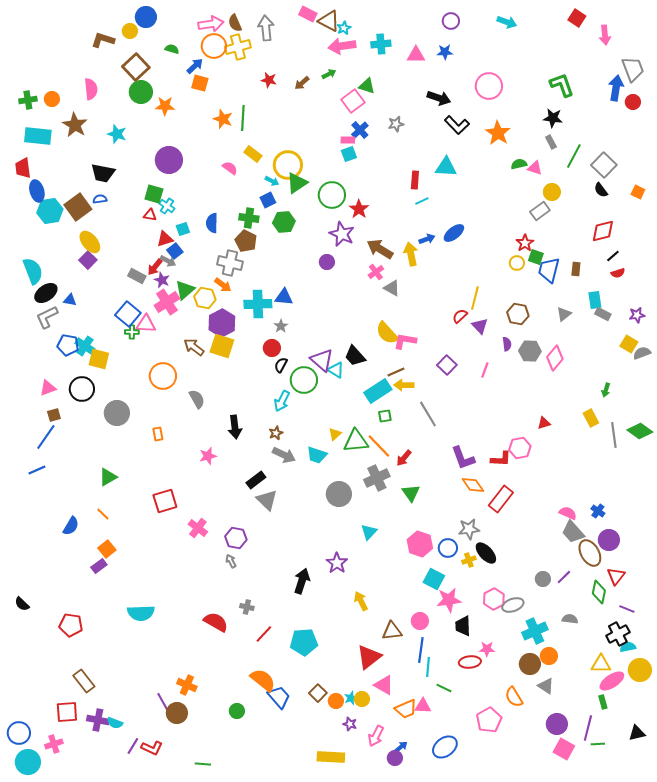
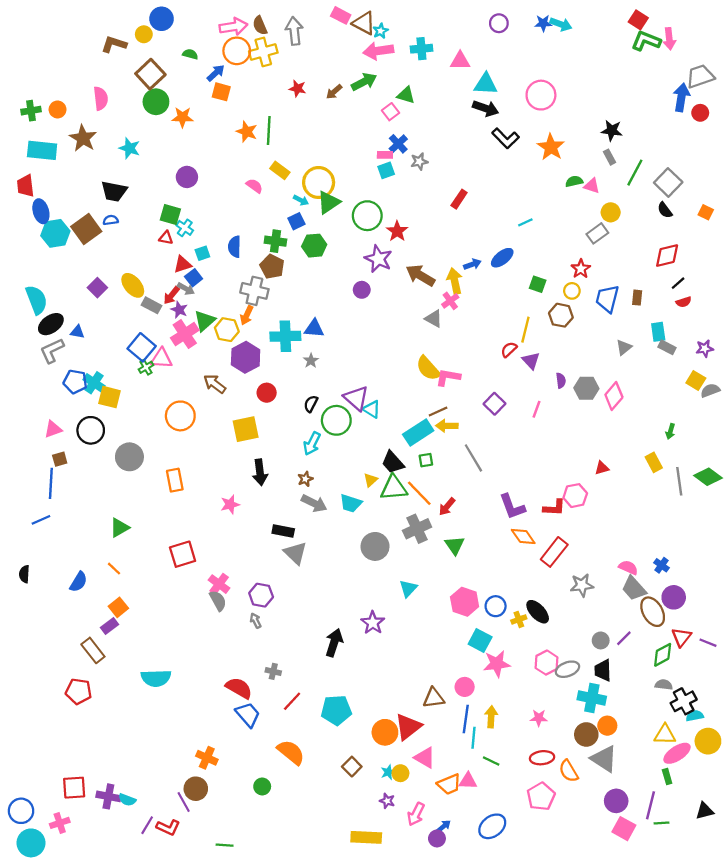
blue star: (445, 52) -> (543, 23), moved
gray trapezoid: (633, 69) -> (700, 76), turned -88
green arrow: (329, 74) -> (364, 82), size x1.6
green L-shape: (562, 85) -> (646, 41), moved, turned -48
pink square: (353, 101) -> (390, 112), size x0.7
gray star: (396, 124) -> (419, 161), moved
purple circle: (169, 160) -> (187, 177), size x0.7
cyan triangle: (446, 167) -> (486, 84), moved
red rectangle: (415, 180) -> (459, 199), turned 30
cyan line: (422, 201) -> (525, 222), moved
yellow ellipse: (90, 242) -> (133, 285), moved
green square: (536, 257) -> (538, 284), moved
pink cross: (376, 272) -> (450, 301), moved
orange arrow: (223, 285) -> (247, 315), turned 78
brown hexagon: (518, 314) -> (561, 315), moved
green cross: (132, 332) -> (146, 367), turned -32
yellow square: (222, 346) -> (246, 429), moved, turned -30
red circle: (272, 348) -> (267, 393), moved
black trapezoid: (355, 356) -> (393, 462), moved
gray semicircle: (197, 399) -> (218, 601), moved
orange rectangle: (158, 434) -> (175, 480), size x1.5
blue line: (46, 437) -> (51, 483), turned -32
black rectangle: (256, 480) -> (283, 531), turned 48
gray star: (469, 529) -> (582, 585), moved
green diamond: (599, 592) -> (663, 655), turned 50
yellow arrow: (361, 601) -> (491, 717), moved, turned 30
black semicircle: (22, 604) -> (24, 574), moved, turned 49
purple line: (627, 609) -> (708, 643), moved
gray semicircle: (570, 619) -> (664, 685), moved
black trapezoid: (463, 626) -> (603, 670), moved
cyan cross: (535, 631) -> (592, 698), turned 35
red ellipse: (470, 662) -> (542, 758), moved
brown rectangle: (84, 681) -> (93, 650), moved
gray triangle: (546, 686) -> (604, 759), size x1.5
blue trapezoid: (279, 697) -> (248, 715), moved
orange circle: (336, 701) -> (385, 732), moved, size x1.5
purple line: (163, 702) -> (184, 802), moved

